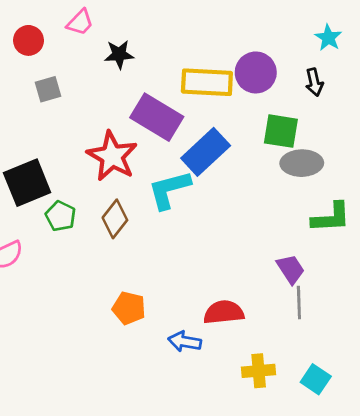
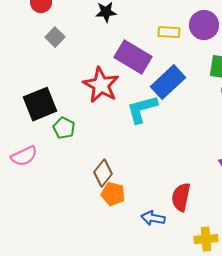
yellow rectangle: (207, 82) -> (169, 32), size x0.6
gray square: (48, 89) -> (55, 37), turned -30
brown diamond: (115, 219) -> (103, 173), moved
red semicircle: (224, 312) -> (181, 197), turned -72

